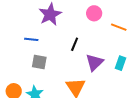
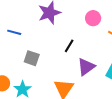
blue line: (31, 39) -> (14, 32), moved

